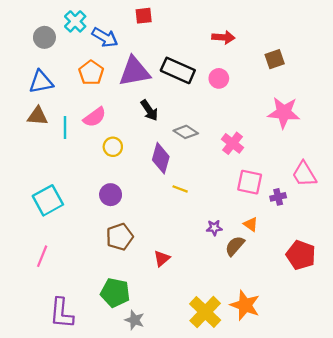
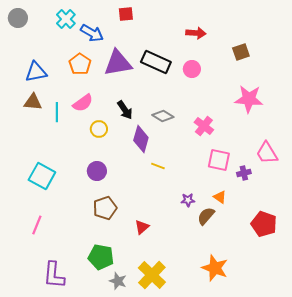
gray circle: (44, 37) -> (18, 18), moved
black arrow: (149, 110) -> (125, 110), moved
cyan square: (48, 200) -> (42, 176), turned -32
yellow cross: (205, 312) -> (152, 275), moved

